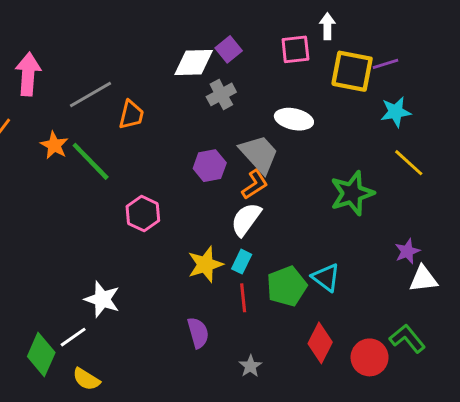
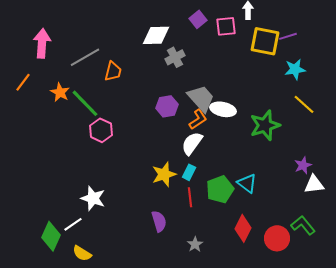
purple square: (229, 49) -> (198, 19), moved
white ellipse: (294, 119) -> (223, 109), moved
pink hexagon: (143, 214) -> (101, 130), moved

